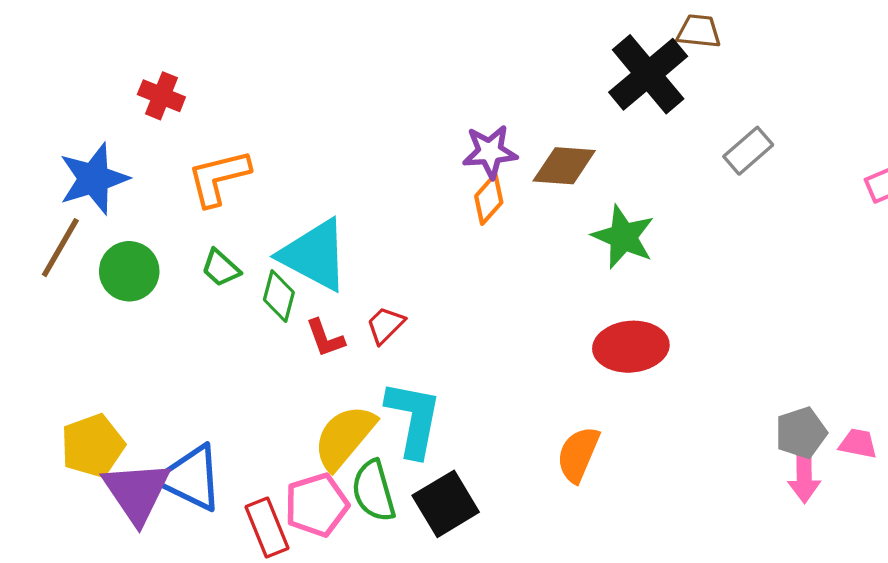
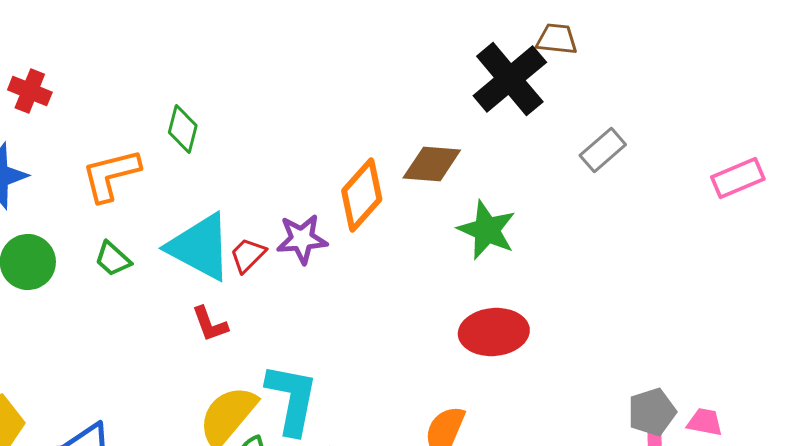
red cross: (161, 96) -> (30, 91), moved
purple star: (490, 152) -> (302, 239), moved
orange diamond: (489, 199) -> (362, 195), size x1.5
green diamond: (279, 296) -> (183, 129), moved
red trapezoid: (385, 325) -> (248, 255), moved

